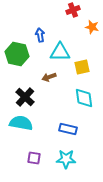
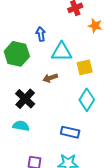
cyan diamond: (84, 98) -> (87, 100), turned 40
cyan semicircle: (21, 123) -> (21, 126), size x0.7

